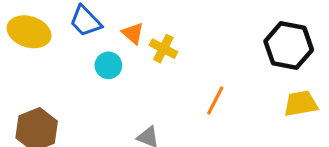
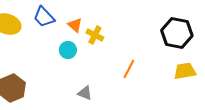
cyan circle: (108, 65) -> (68, 50), moved

